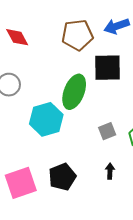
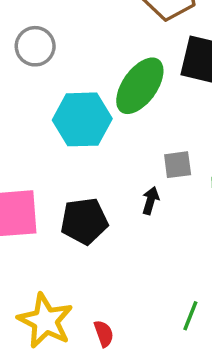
black arrow: (110, 171) -> (151, 201), moved

